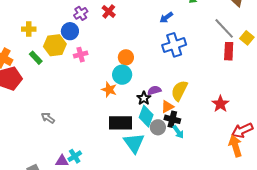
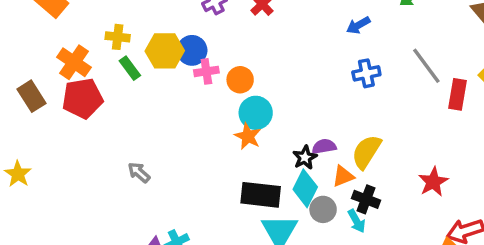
gray line: (224, 28) -> (426, 66), moved
yellow cross: (29, 29) -> (118, 37), moved
blue circle: (70, 31) -> (192, 50), moved
blue cross: (174, 45) -> (366, 73), size x0.7
orange circle: (126, 57) -> (240, 80), moved
cyan circle: (122, 75) -> (256, 113), moved
black cross: (172, 119) -> (366, 199), moved

